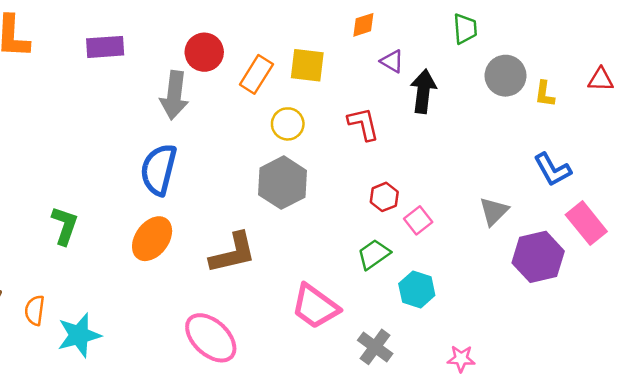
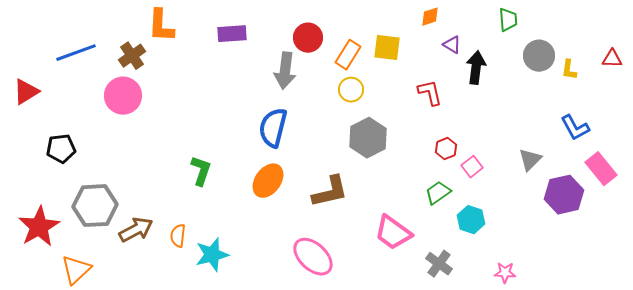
yellow circle: (288, 124) -> (351, 90), moved

